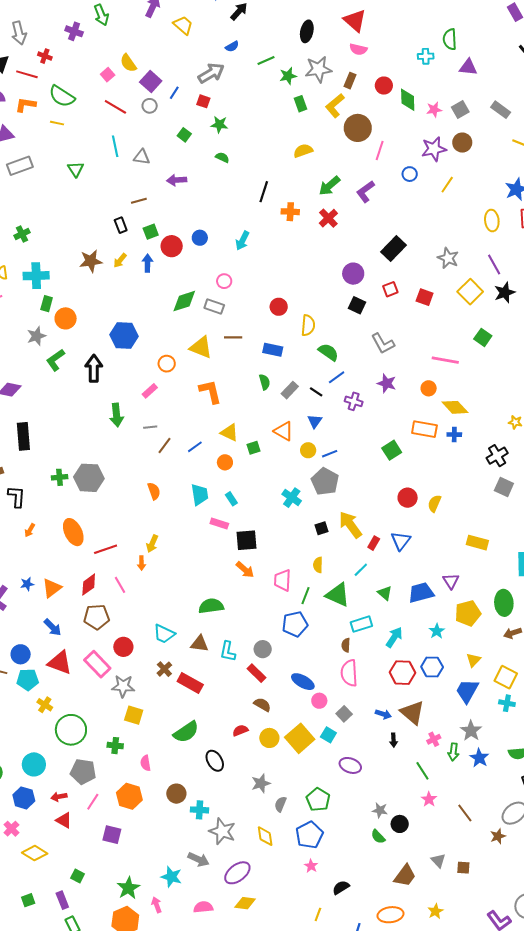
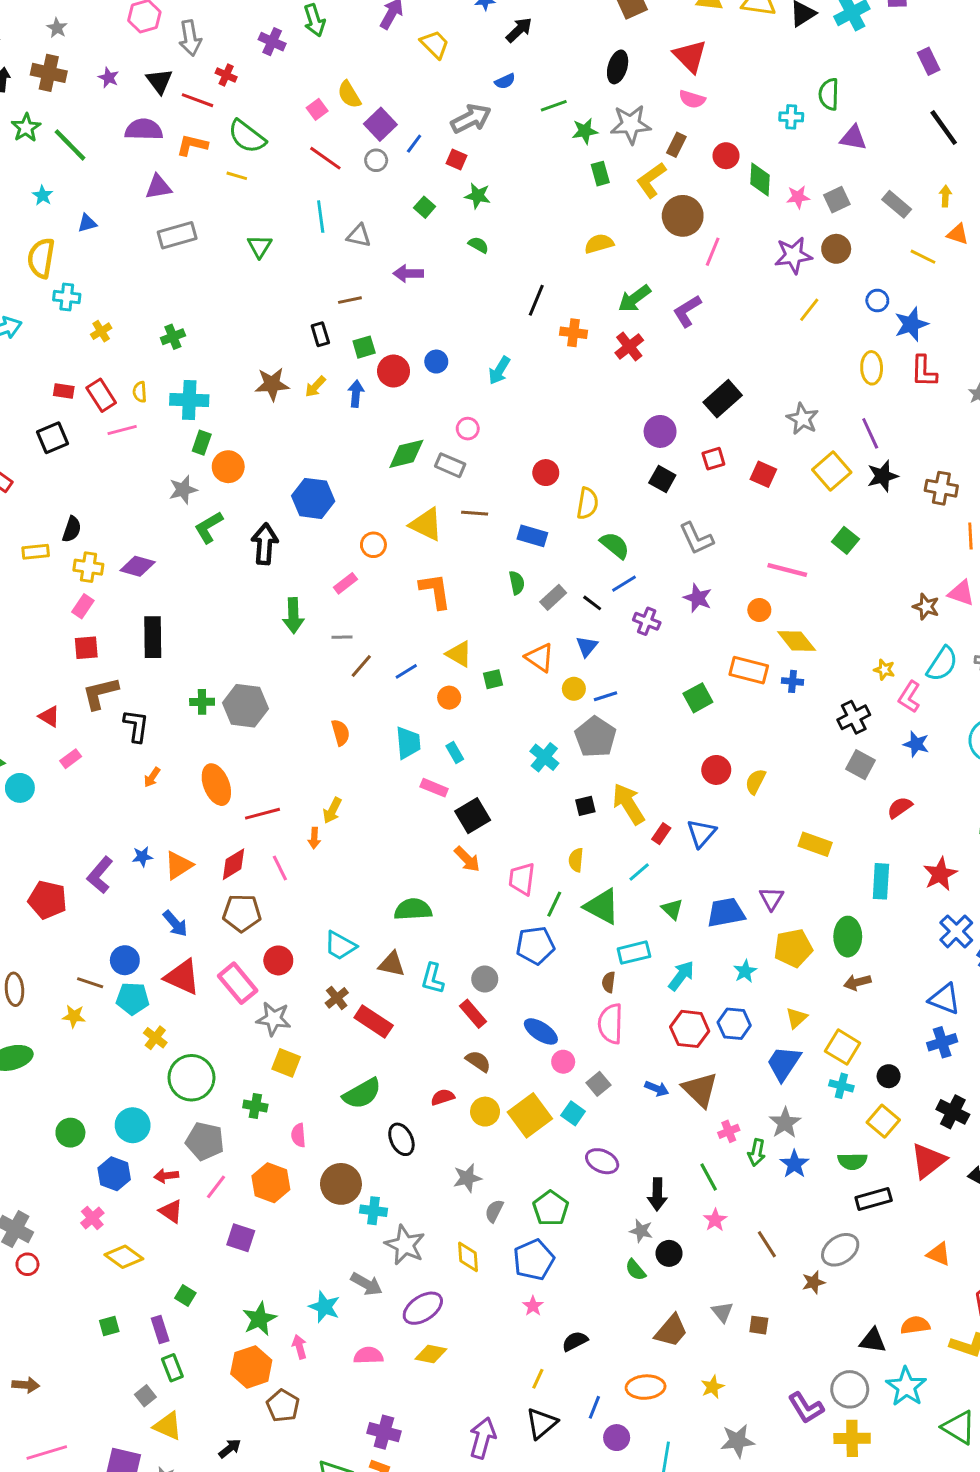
blue circle: (410, 174) -> (877, 301), moved
black square: (246, 540) -> (473, 816), turned -30
black arrow: (394, 740) -> (657, 1194), moved, size x1.5
brown circle: (176, 794) -> (341, 1184), size x1.4

